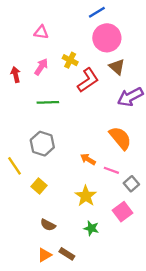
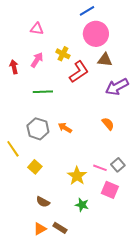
brown triangle: (117, 67) -> (105, 60), turned -35
orange semicircle: (120, 138) -> (108, 124), size x0.6
orange arrow: (88, 159) -> (65, 128), moved
pink line: (111, 170) -> (100, 168), moved
pink square: (122, 212) -> (110, 190), turned -30

